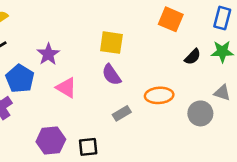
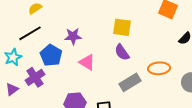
purple star: (48, 54) -> (73, 36), turned 30
gray rectangle: (122, 113) -> (130, 82), size x1.5

